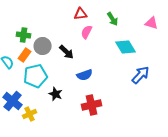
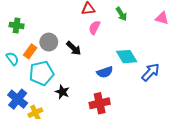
green cross: (24, 35) -> (17, 25), moved
cyan diamond: (126, 47) -> (127, 57), moved
blue semicircle: (85, 75) -> (105, 72), moved

